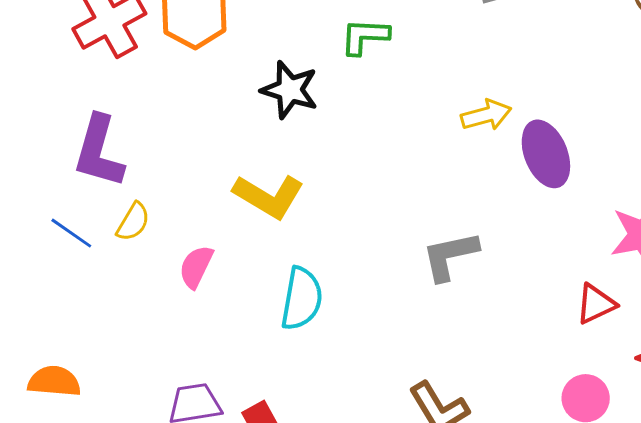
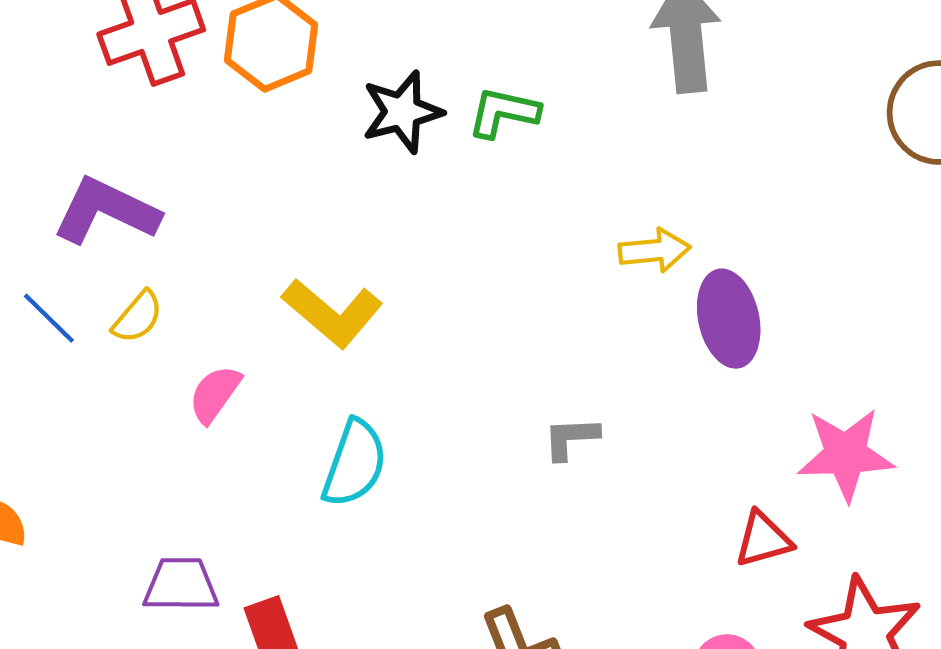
black star: (290, 90) -> (402, 112), moved, turned 30
purple L-shape: (99, 152) -> (106, 211), turned 90
gray L-shape: (450, 256) -> (571, 438), size x0.7

